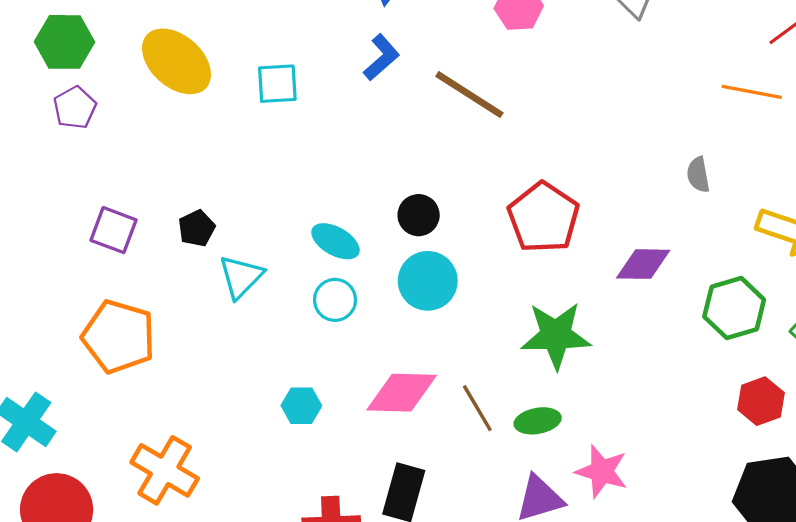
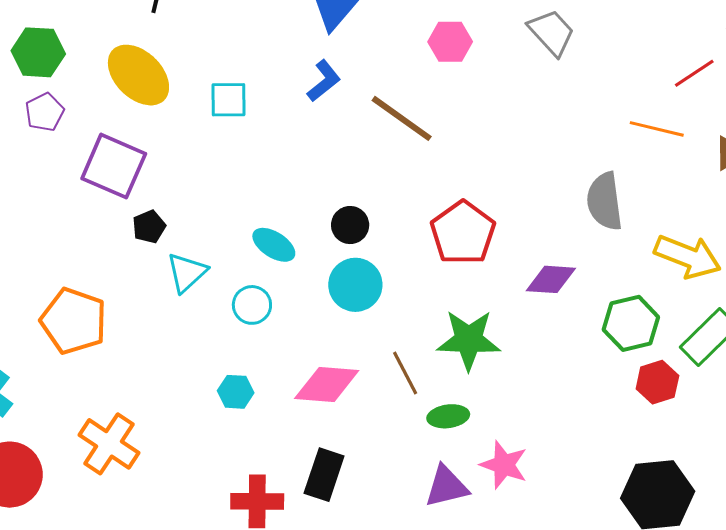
gray semicircle: (698, 175) -> (605, 201), size x1.8
purple square: (114, 230) -> (114, 166), moved, size x1.5
cyan circle: (335, 300) -> (252, 305), moved
red hexagon: (761, 401) -> (657, 382), moved
brown line: (477, 408) -> (405, 373), moved

